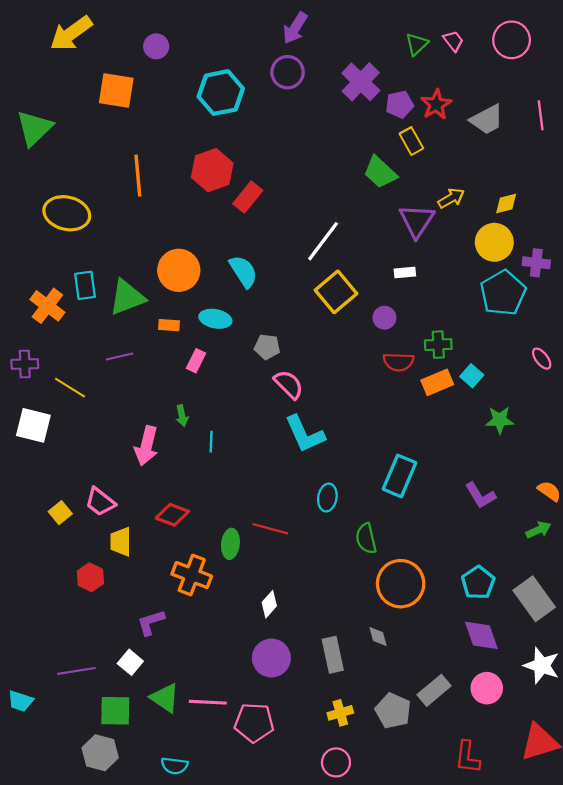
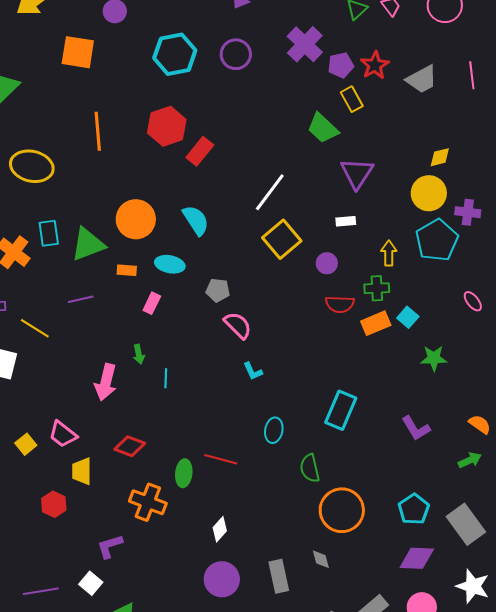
purple circle: (288, 72) -> (236, 54), moved
yellow arrow: (451, 198) -> (389, 253), moved, turned -60
cyan L-shape: (305, 434) -> (253, 371), size x0.5
purple diamond: (481, 635) -> (417, 558), turned -69

